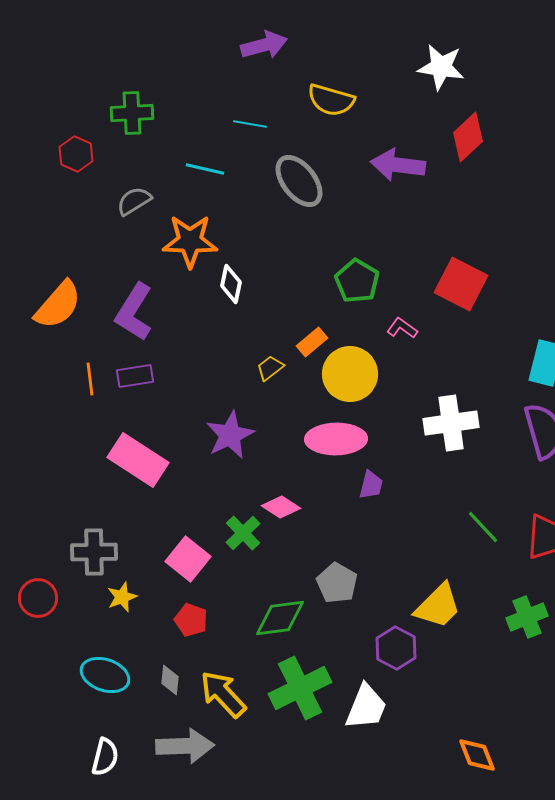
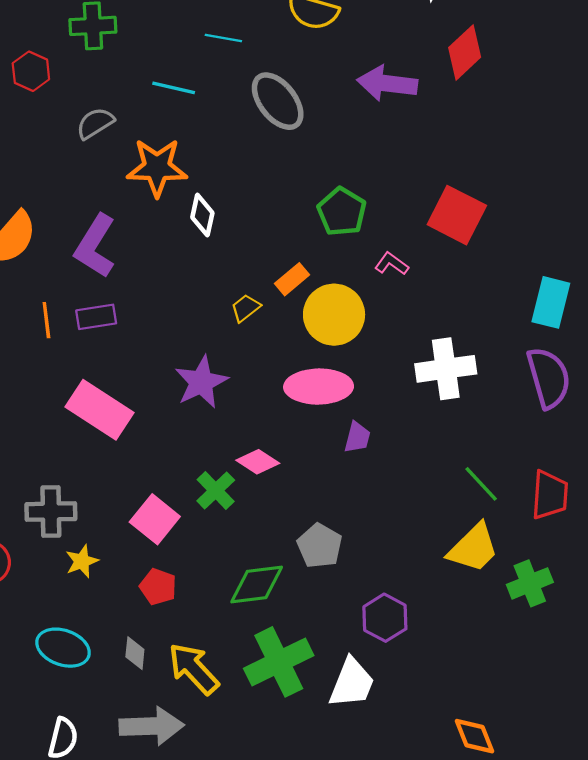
yellow trapezoid: (438, 606) -> (473, 548), moved

